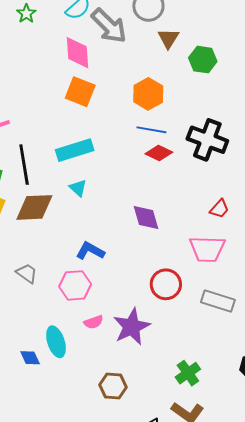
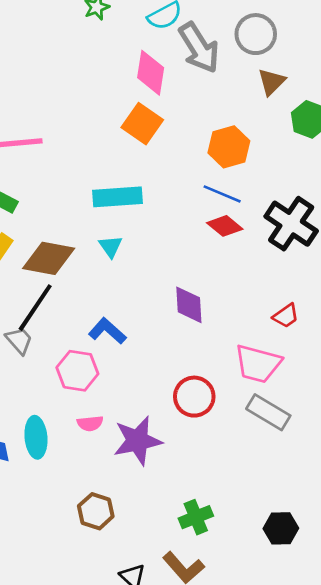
black line: (24, 165) -> (35, 308), moved, turned 30
gray rectangle: (218, 301) -> (268, 412), moved

